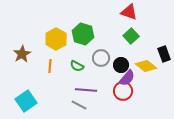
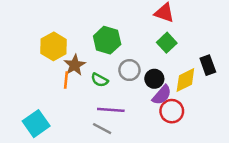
yellow hexagon: (56, 39) -> (54, 46), moved
brown star: (22, 54) -> (75, 65), moved
yellow diamond: (146, 66) -> (185, 80), turned -65
red circle: (123, 91) -> (172, 111), moved

